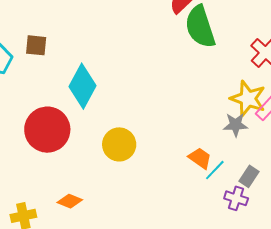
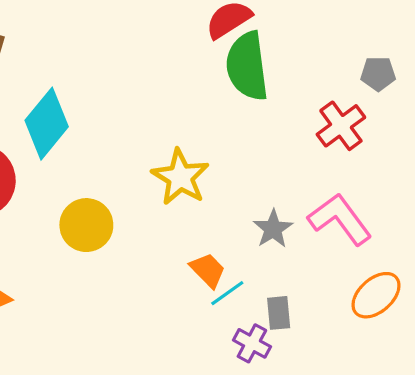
yellow star: (248, 99) -> (180, 177), moved
gray star: (236, 125) -> (273, 229), turned 30
gray rectangle: (249, 176) -> (279, 313), turned -50

